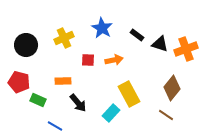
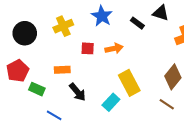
black triangle: (160, 44) -> (161, 13), moved
red pentagon: (19, 82) -> (18, 71), turned 30

